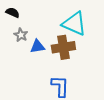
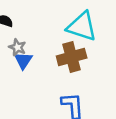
blue triangle: (37, 46) -> (23, 61), moved, turned -42

